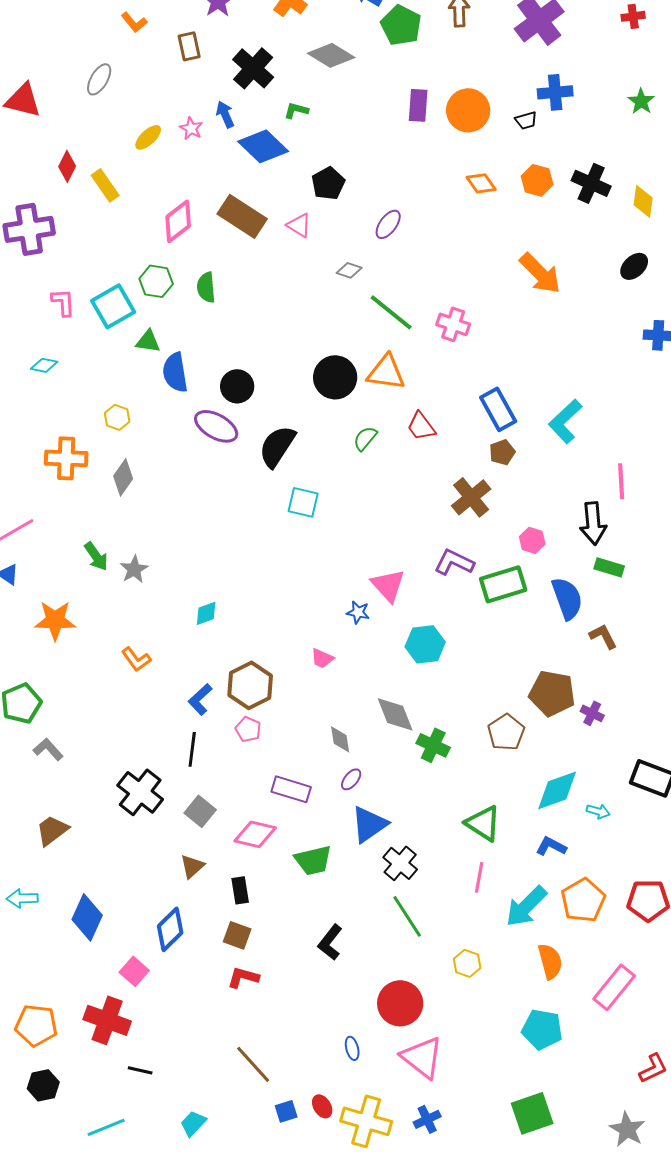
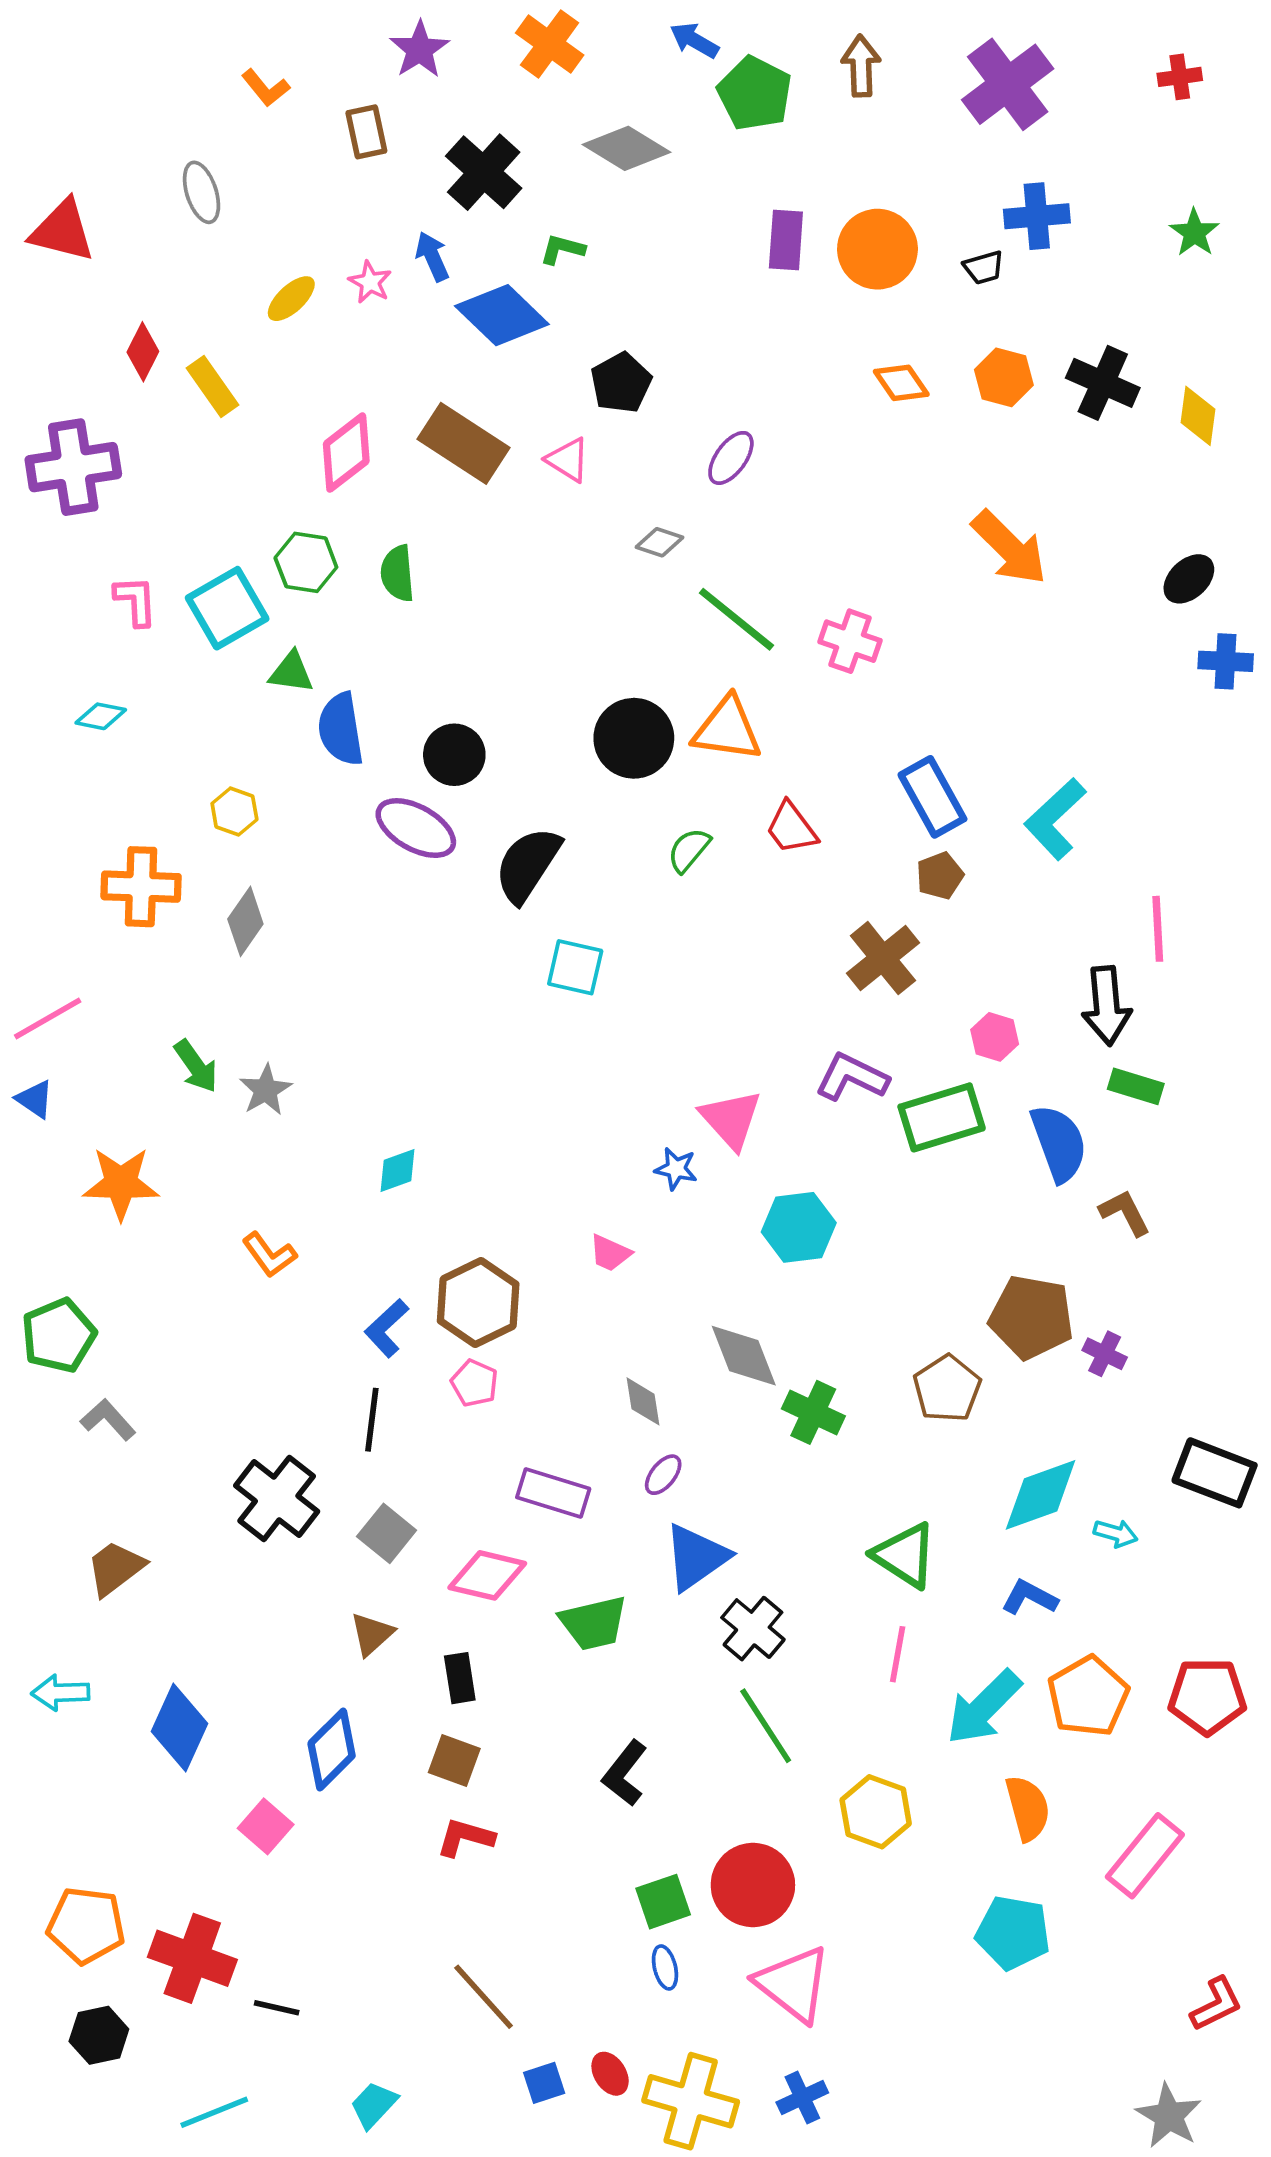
gray ellipse: (99, 79) -> (202, 192), turned -48
black ellipse: (634, 266) -> (1189, 579), moved
yellow hexagon: (467, 963) -> (876, 1812), size x1.4
red cross: (107, 1020) -> (192, 1958), moved
green square: (532, 1113) -> (663, 1902), moved, size x0.7

